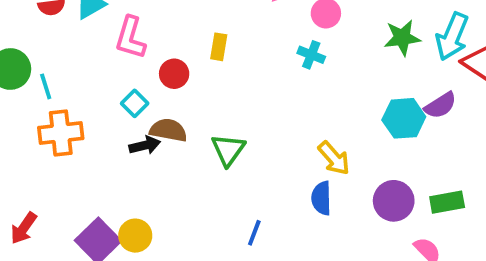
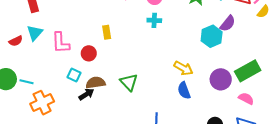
cyan line: (46, 86) -> (27, 82), turned -40
green rectangle: (447, 202) -> (248, 71), size x1.4

